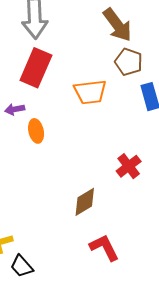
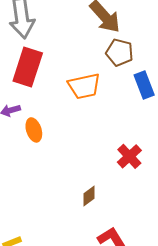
brown diamond: (85, 202) -> (89, 196), size x0.7

